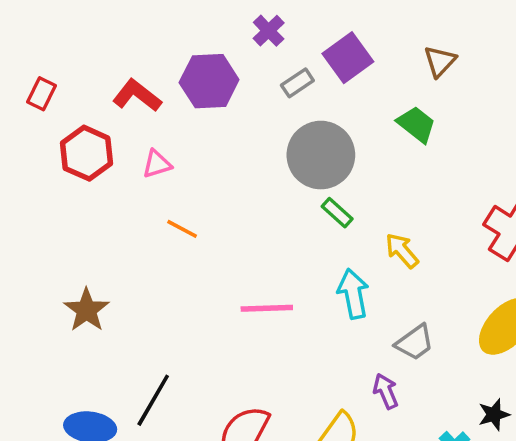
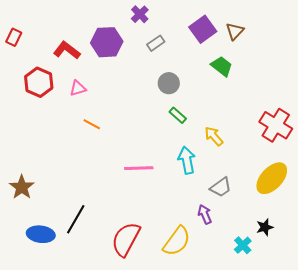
purple square: (348, 58) -> (203, 29), moved
red rectangle: (41, 94) -> (14, 37), moved
gray circle: (321, 155) -> (169, 83), size x0.6
brown star: (87, 310) -> (22, 187), moved

